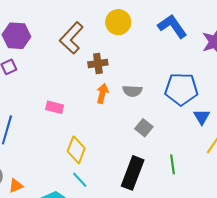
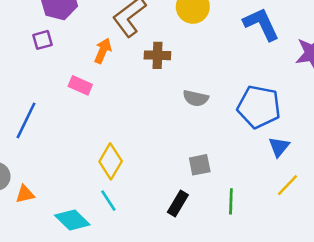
orange arrow: (102, 93) -> (103, 51), moved
pink rectangle: (55, 107) -> (80, 85), moved
gray square: (144, 128) -> (200, 165), moved, turned 30
black rectangle: (133, 173) -> (178, 204), size x0.6

